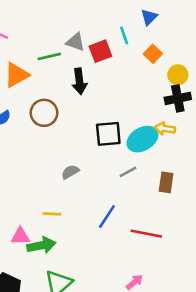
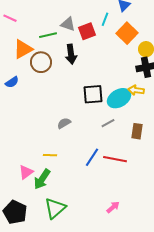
cyan line: (124, 35) -> (105, 19), turned 40
orange square: (153, 54) -> (127, 33), size x1.5
brown circle: (44, 113) -> (41, 62), moved
red line: (146, 234) -> (115, 159), moved
pink triangle: (20, 236) -> (26, 172), turned -35
green arrow: (41, 245) -> (42, 179), turned 135

